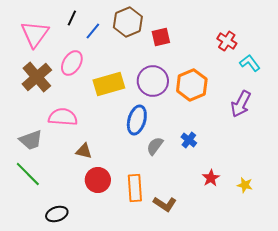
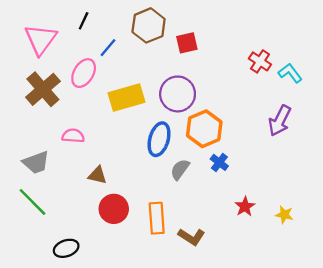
blue line: (93, 31) -> (108, 48), moved
red cross: (227, 41) -> (260, 61), moved
orange hexagon: (192, 85) -> (204, 129), moved
pink semicircle: (63, 117) -> (73, 136), size x0.7

